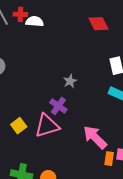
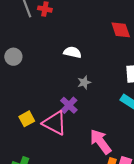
white semicircle: (35, 21) -> (72, 52), moved
pink triangle: (47, 126) -> (55, 123), turned 36

